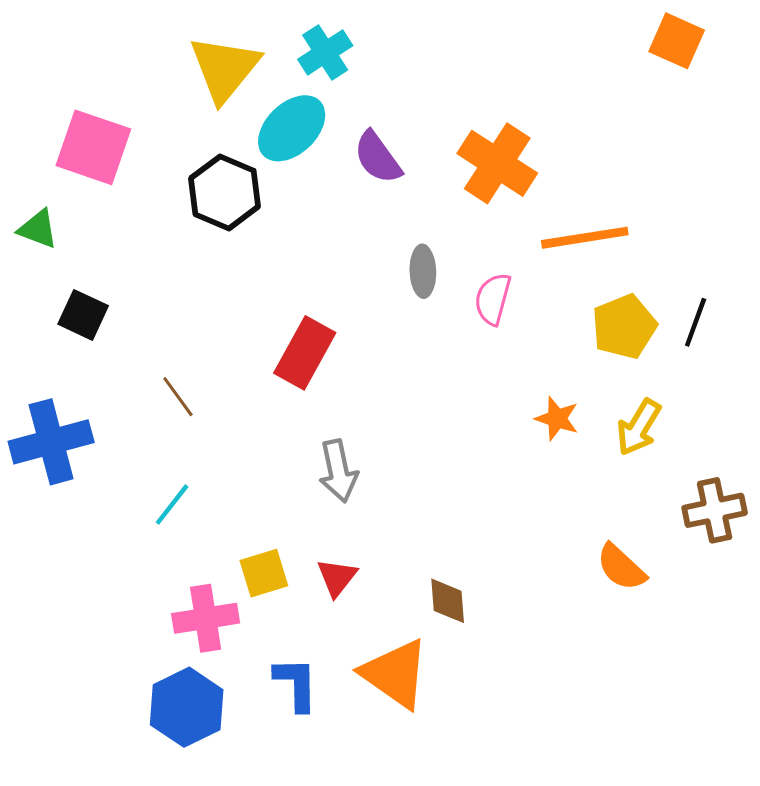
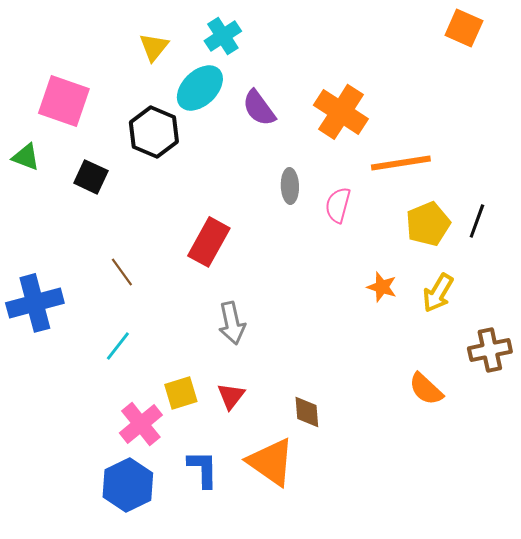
yellow triangle: (225, 69) -> (154, 47), size x0.6
black square: (83, 315) -> (91, 177), moved
pink cross: (206, 618) -> (141, 424), turned -30

